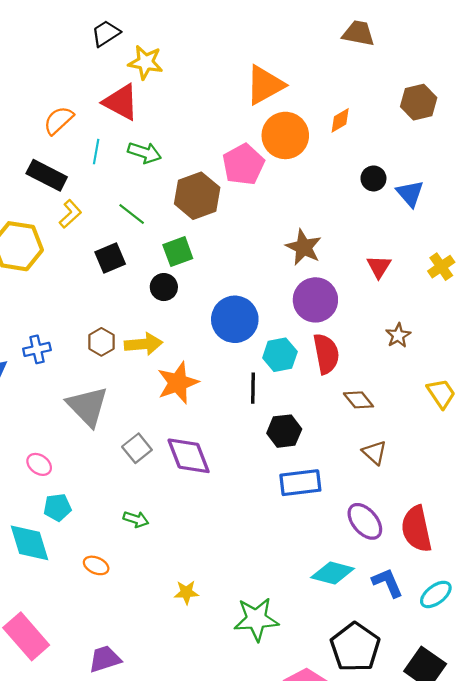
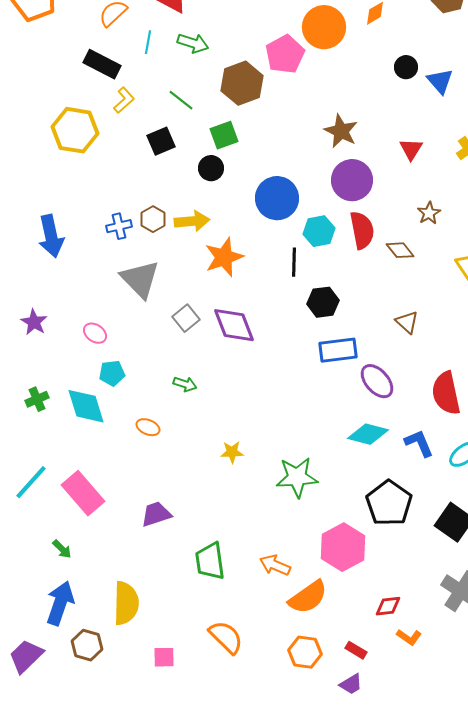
blue cross: (37, 349) -> (119, 226), moved
brown diamond: (358, 400) -> (400, 250), moved
purple ellipse: (365, 521) -> (377, 381), moved

